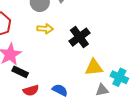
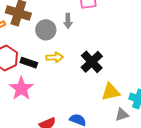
black rectangle: (20, 72) -> (29, 63), moved

